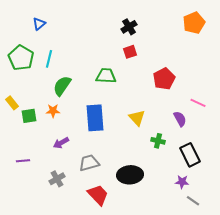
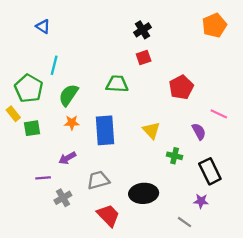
blue triangle: (39, 24) -> (43, 27), turned -48
green pentagon: (21, 58) -> (29, 88), moved
orange star: (53, 111) -> (72, 123), moved
purple line: (23, 161) -> (43, 178), moved
gray line: (193, 201) -> (184, 222), moved

